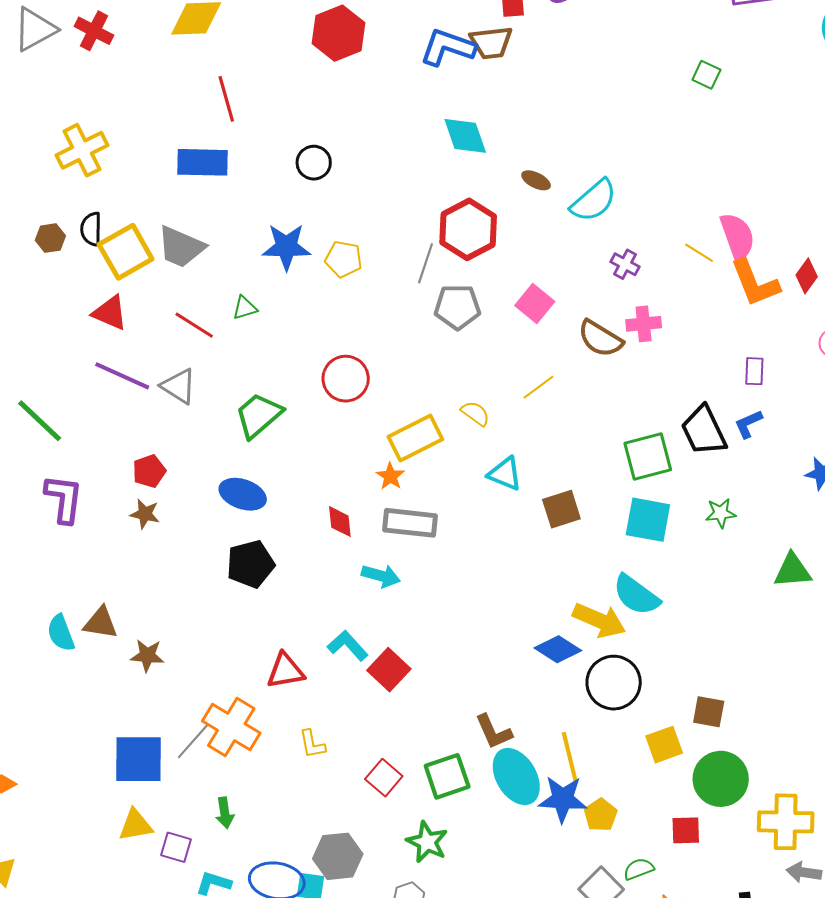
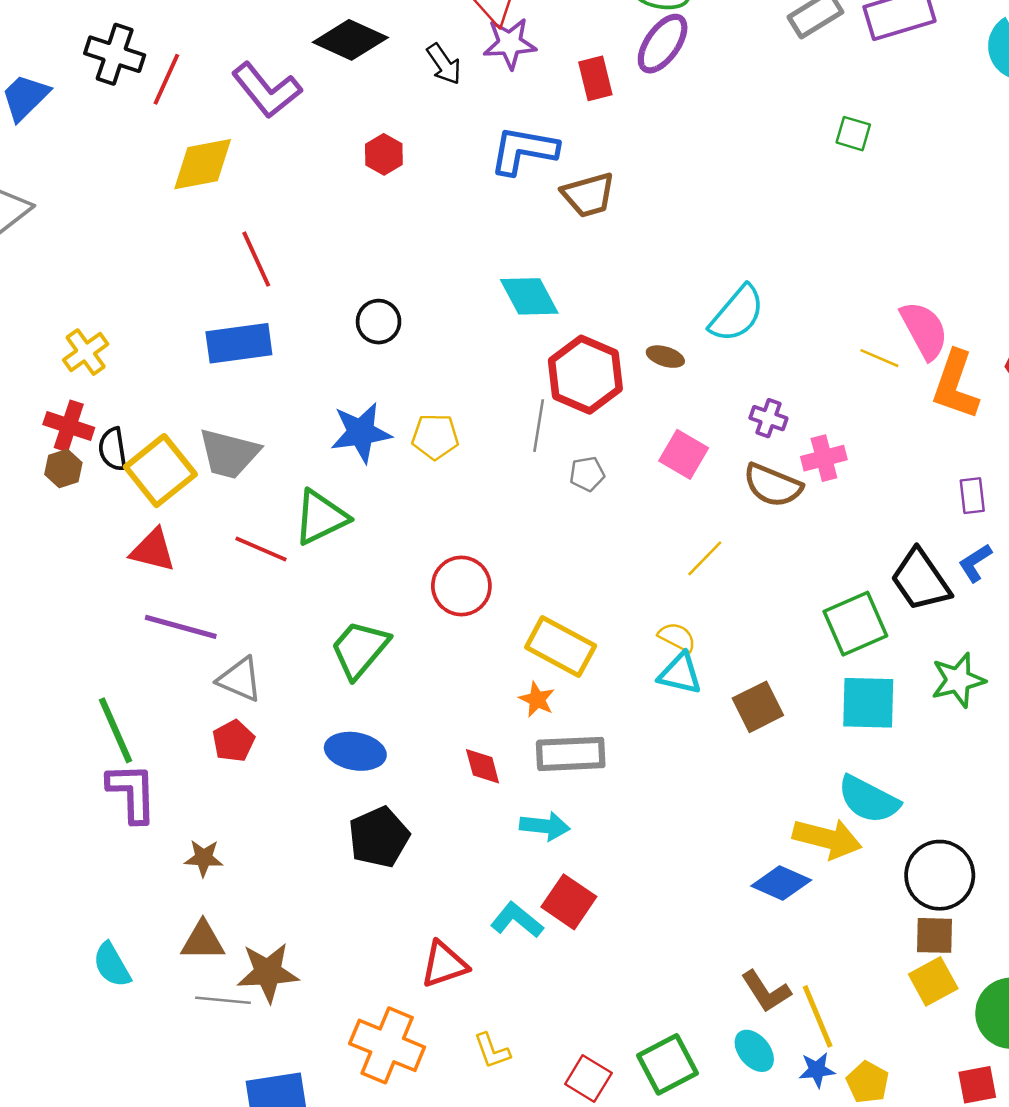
red cross: (94, 31) -> (69, 426), moved
red hexagon: (339, 33) -> (384, 154), size x0.6
brown trapezoid: (491, 43) -> (588, 195), moved
cyan diamond: (465, 136) -> (529, 296), moved
yellow cross: (82, 150) -> (86, 352), size x0.7
brown ellipse: (536, 180) -> (665, 357), moved
purple cross: (625, 264) -> (768, 418), moved
orange L-shape: (755, 283) -> (955, 385), turned 50
gray pentagon: (457, 307) -> (587, 474), size x0.6
green triangle: (245, 308) -> (321, 517), size x1.8
gray triangle: (179, 386) -> (240, 679), moved
yellow semicircle: (475, 413) -> (677, 637), moved
green line: (40, 421) -> (115, 730), moved, turned 32
yellow rectangle: (415, 438) -> (561, 647), turned 64
green star: (721, 513) -> (958, 680), size x1.4
brown star: (145, 514) -> (204, 858), moved
cyan semicircle: (61, 633) -> (112, 965), moved
brown star: (147, 656) -> (268, 972), size x1.4
red square: (389, 670) -> (569, 902), moved
black circle: (614, 683) -> (940, 875), moved
brown square: (709, 712) -> (934, 935), moved
brown L-shape: (494, 732) -> (766, 991), moved
gray line: (193, 741) -> (223, 1000), moved, turned 63
cyan ellipse: (516, 777) -> (754, 1051), size x0.6
blue star: (563, 799) -> (817, 1070), size x0.6

